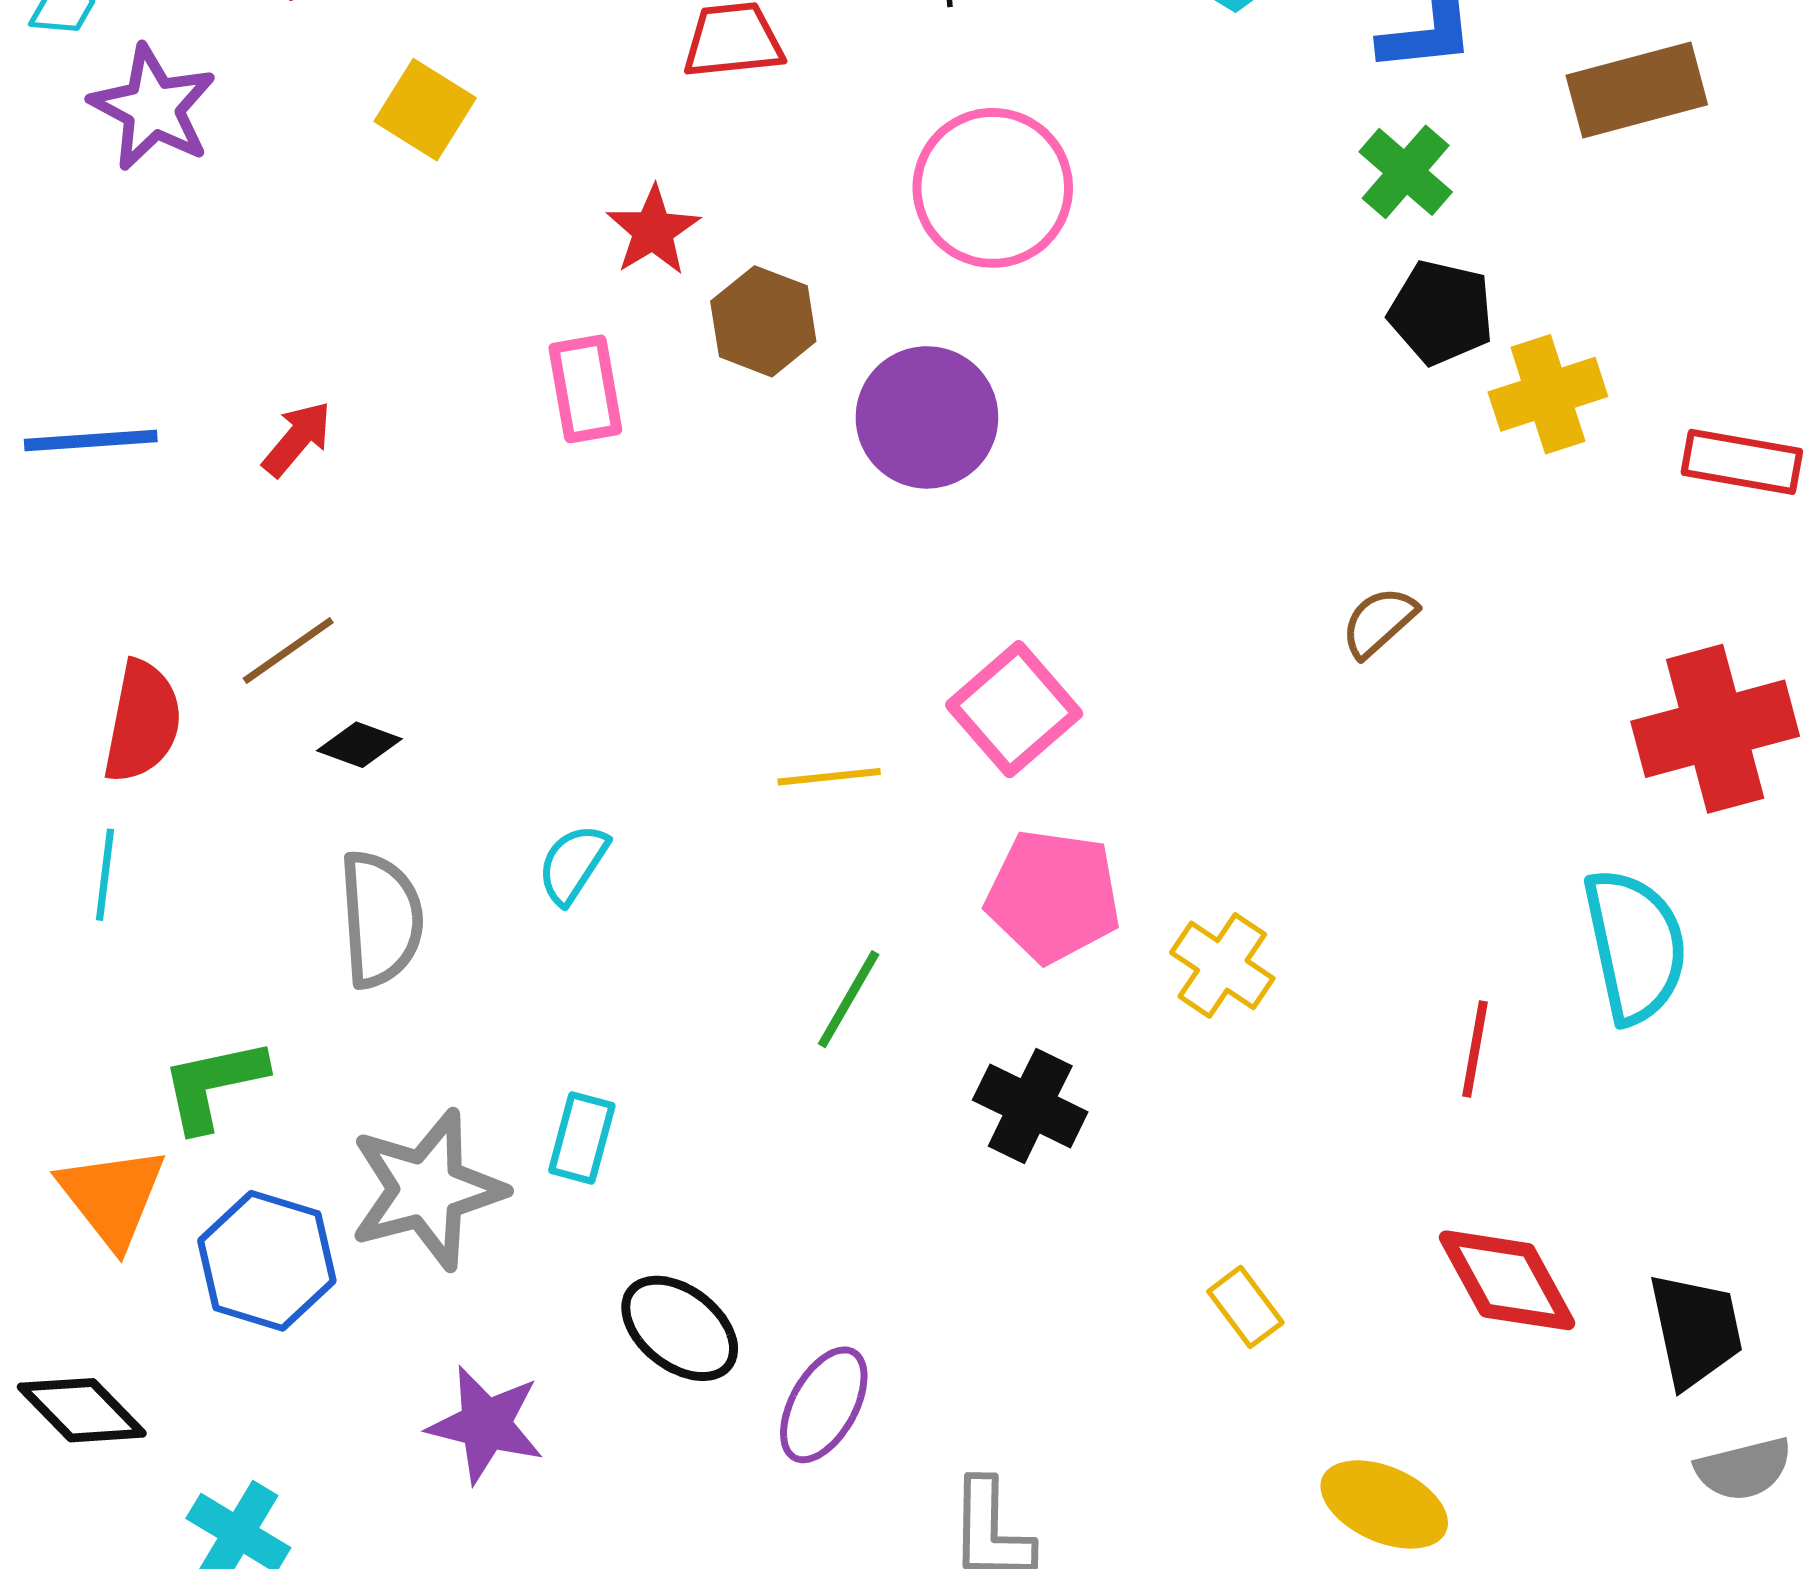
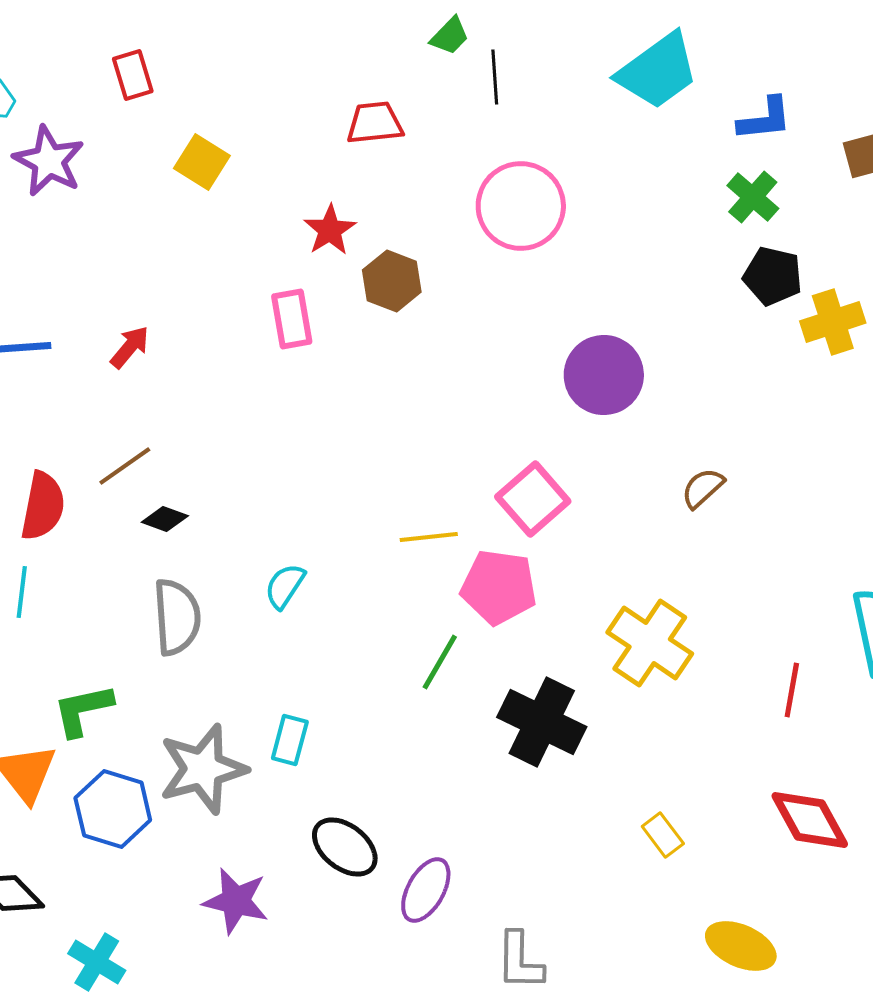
purple circle: (927, 417) -> (604, 375), moved
brown semicircle: (1379, 622) -> (703, 488), moved
pink pentagon: (1053, 896) -> (499, 587), moved
yellow cross: (1222, 965) -> (650, 643), size x1.5
black cross: (1030, 1106) -> (542, 722), size x1.4

